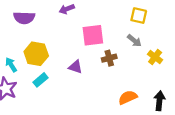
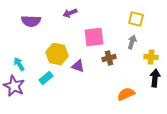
gray arrow: (134, 41) -> (132, 42), turned -112
yellow hexagon: (36, 54) -> (57, 54), moved
yellow cross: (155, 57) -> (151, 57), turned -32
black arrow: (159, 101) -> (155, 78), moved

